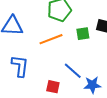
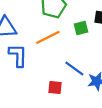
blue L-shape: (20, 66) -> (18, 55), moved

